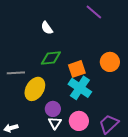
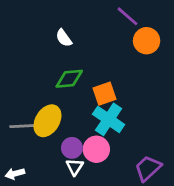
orange circle: (110, 62) -> (147, 41), moved
gray line: (16, 73) -> (22, 126), moved
pink circle: (79, 121) -> (96, 149), moved

